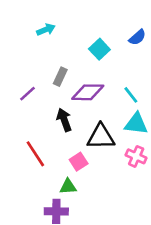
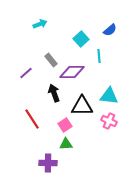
gray rectangle: (60, 77) -> (51, 60), turned -64
cyan line: (131, 95) -> (99, 56), moved, turned 32
green triangle: (68, 187) -> (66, 144), moved

